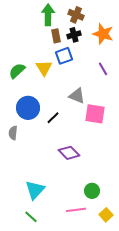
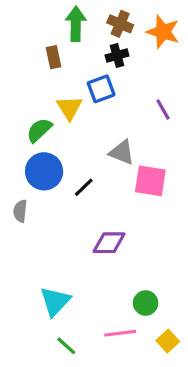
orange star: (103, 34) -> (163, 32), moved
brown rectangle: (56, 36) -> (54, 57), moved
green semicircle: (17, 71) -> (39, 130), moved
purple diamond: (69, 153) -> (109, 243), turned -45
green line: (31, 217) -> (66, 346), moved

